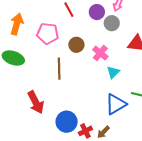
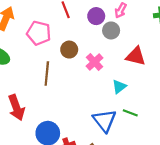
cyan triangle: (113, 72) -> (119, 87), moved
blue triangle: (116, 104) -> (105, 121), turned -45

